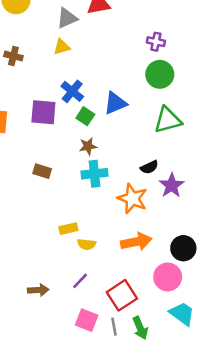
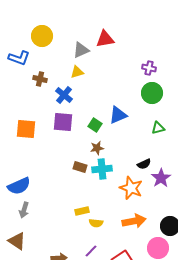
blue cross: (72, 91) -> (64, 95), moved
green triangle: (168, 120) -> (158, 128), size x0.6
brown rectangle: (42, 171) -> (80, 167), moved

